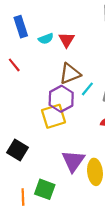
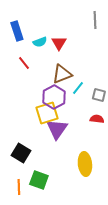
red line: (14, 65) -> (24, 63), moved
black square: (17, 150) -> (21, 153), moved
purple triangle: (73, 161) -> (57, 129), moved

